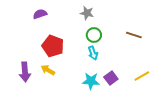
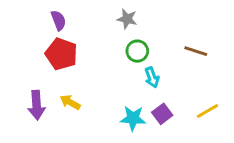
purple semicircle: (40, 14) -> (58, 20), turned 88
red pentagon: (53, 46) -> (61, 54), moved
cyan arrow: (93, 53) -> (152, 77), moved

